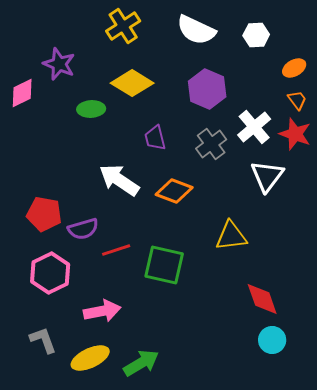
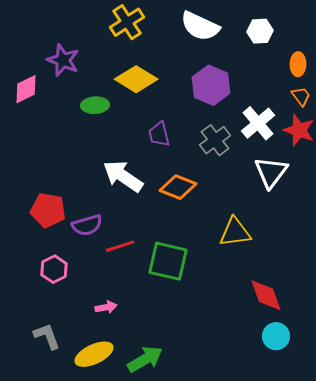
orange ellipse: (294, 68) -> (298, 64), turned -60
pink hexagon: (50, 273) -> (54, 269), size x0.7
pink arrow: (102, 311) -> (106, 307), size x0.6

